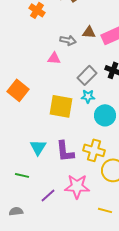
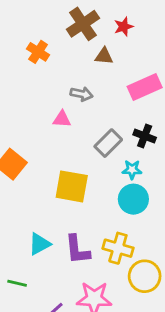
brown triangle: (89, 32) -> (104, 56), moved
cyan star: (88, 96) -> (132, 170), moved
cyan triangle: (38, 147) -> (39, 244), turned 30

